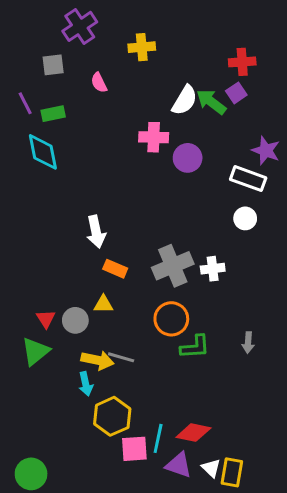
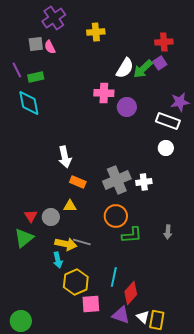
pink semicircle: (99, 83) -> (50, 47), moved
green arrow: (211, 102) -> (143, 69), turned -80
purple star: (266, 151) -> (180, 102), turned -30
red diamond: (193, 433) -> (131, 293), turned -60
cyan line: (158, 438) -> (114, 277), moved

